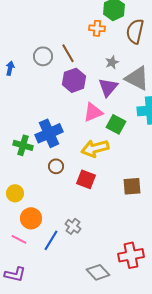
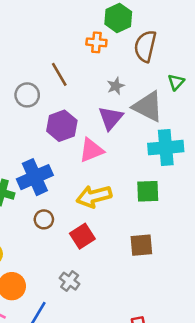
gray circle: (43, 56) -> (27, 95), moved
purple hexagon: (74, 80) -> (62, 126), moved
green square: (116, 124) -> (148, 191), moved, turned -30
red square: (86, 179) -> (82, 236), turned 36
gray cross: (73, 226) -> (70, 281), moved

